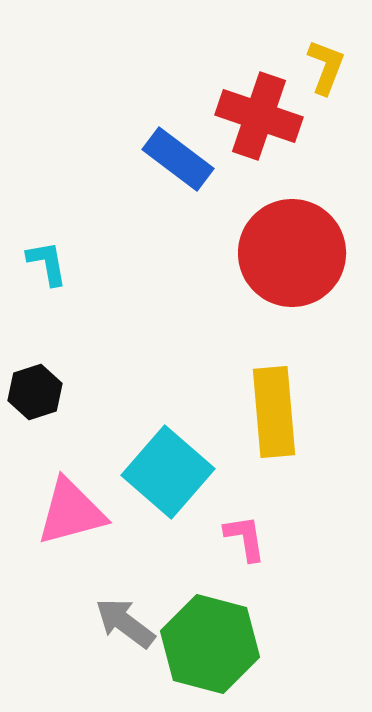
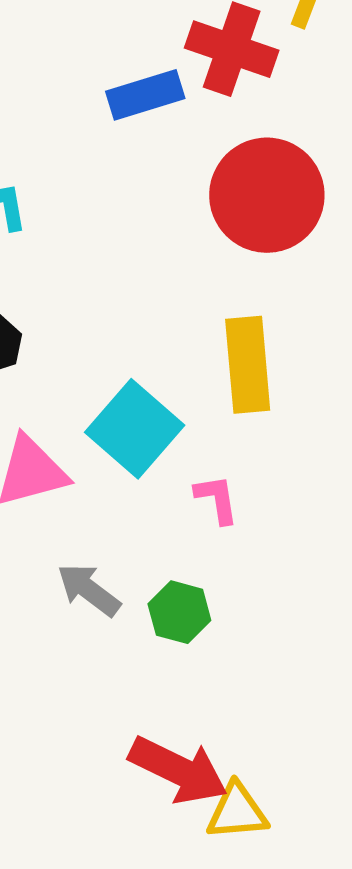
blue rectangle: (178, 159) -> (145, 95), turned -54
green hexagon: (210, 644) -> (179, 612), size x0.6

